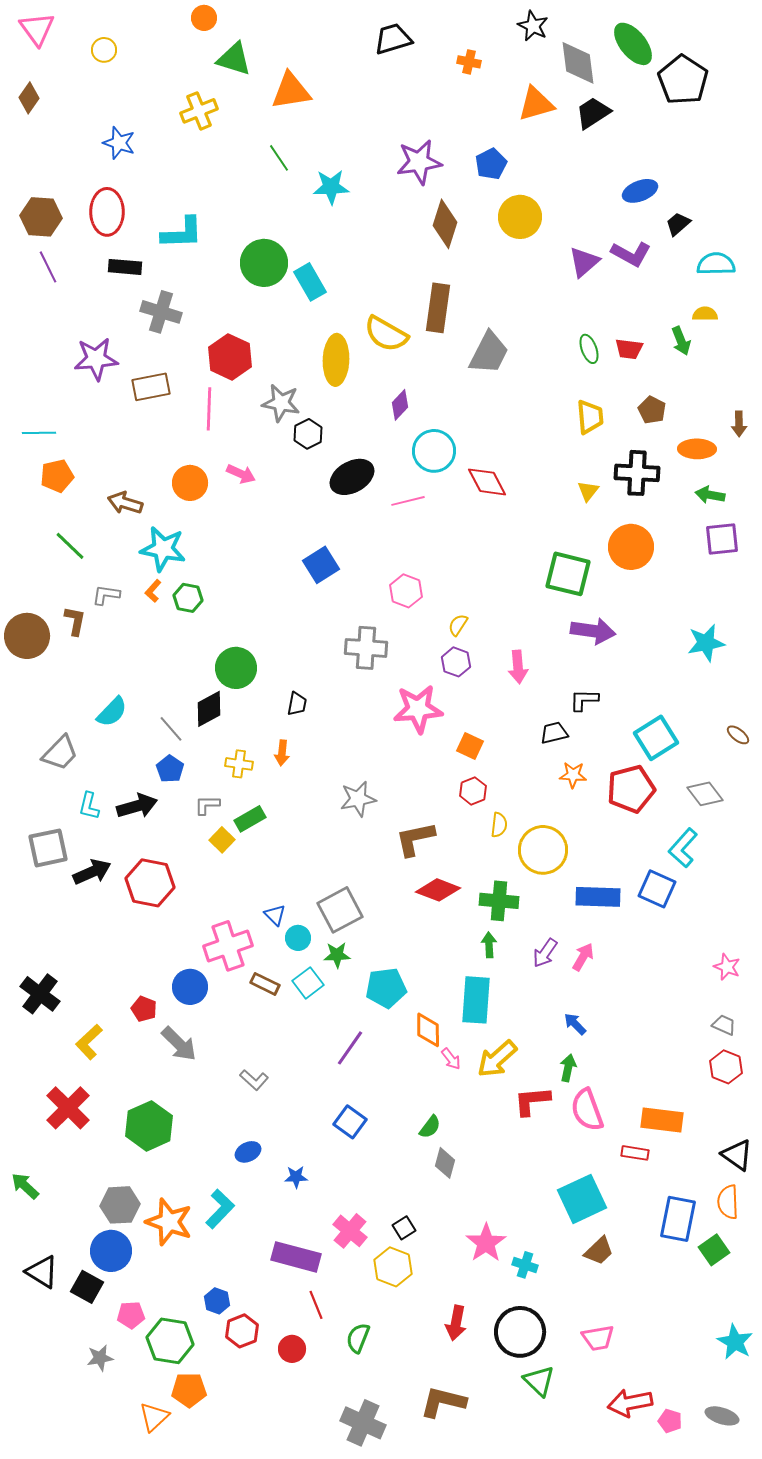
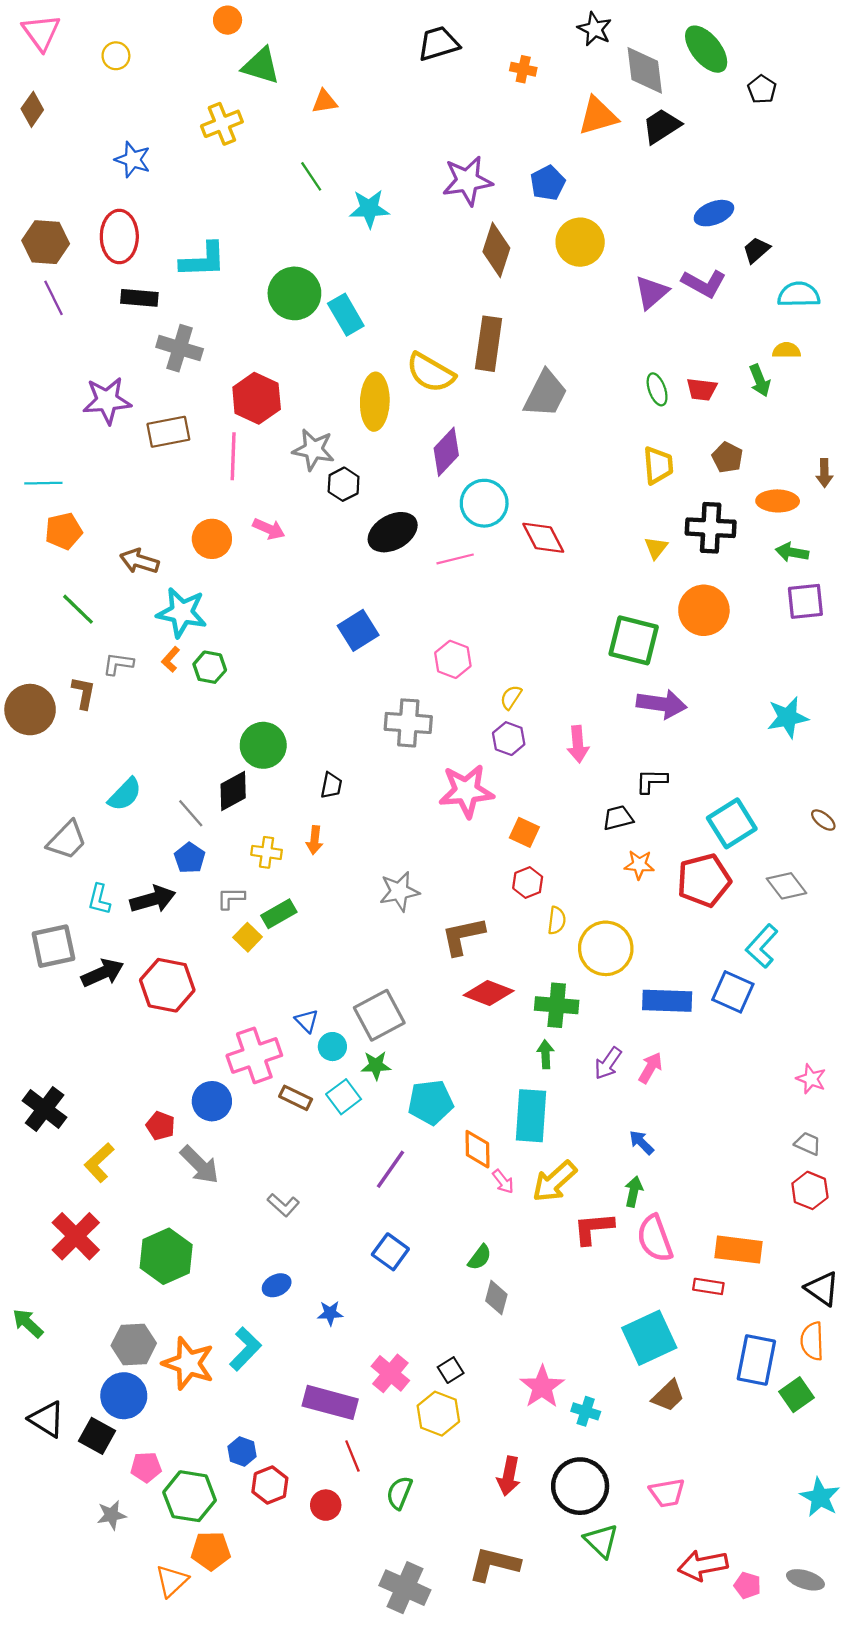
black pentagon: (683, 80) -> (762, 89), size x0.5
orange triangle: (291, 91) -> (325, 102), size x0.6
purple diamond: (400, 405) -> (446, 452), size x1.4

